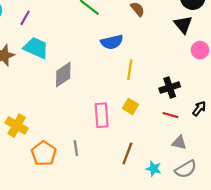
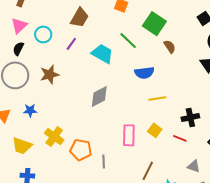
cyan trapezoid: (36, 48) -> (102, 54), moved
yellow line: (130, 70) -> (157, 98), turned 66
red line: (170, 115) -> (180, 138), moved
orange pentagon: (44, 153) -> (81, 150), moved, turned -30

